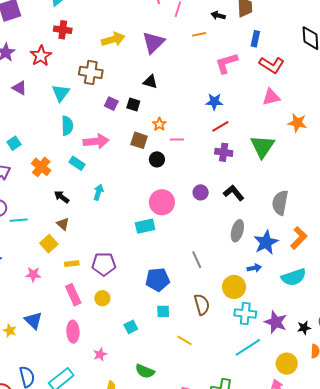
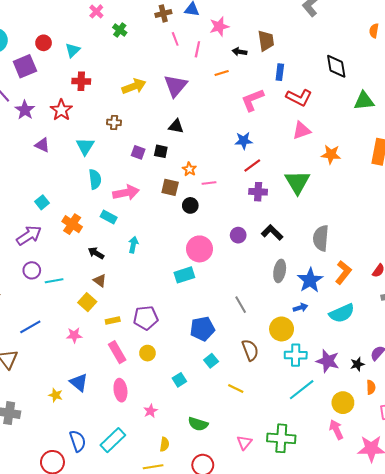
brown cross: (91, 72) -> (114, 122), size x0.6
cyan square: (163, 311) -> (211, 361), turned -32

